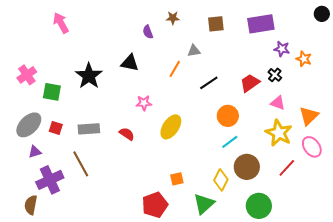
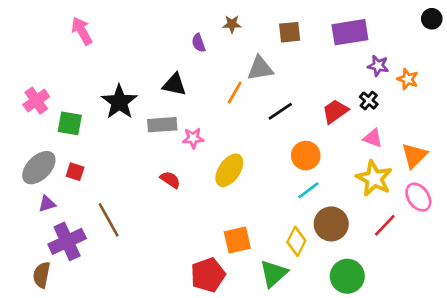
gray triangle: (194, 51) -> (260, 68), size x1.5
gray rectangle: (89, 129) -> (162, 125), moved
orange square: (177, 179) -> (237, 240), size x1.5

